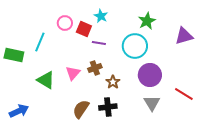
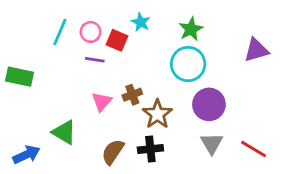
green star: (147, 21) -> (191, 29), moved
cyan line: (40, 42) -> (60, 32), moved
purple line: (99, 43) -> (95, 60), moved
green triangle: (46, 80) -> (64, 132), moved
brown star: (113, 82) -> (157, 114), size x1.5
red line: (184, 94) -> (254, 149), moved

